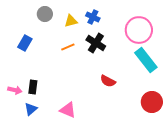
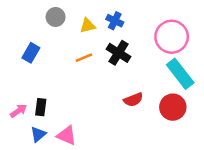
red semicircle: (108, 81) -> (133, 100), turned -49
pink arrow: (15, 90) -> (19, 111), turned -48
red circle: (152, 102) -> (173, 107), moved
pink triangle: (68, 110) -> (67, 135), moved

